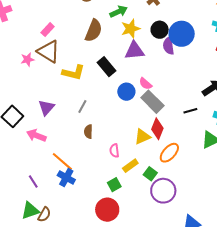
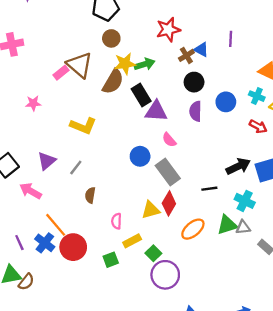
yellow star: (131, 29) -> (125, 64), moved
black circle: (160, 30) -> (194, 82), moved
blue circle: (182, 34) -> (226, 102), moved, size x0.7
brown triangle: (49, 52) -> (80, 65), moved
black rectangle: (106, 67) -> (141, 95), moved
pink semicircle: (145, 84) -> (169, 140), moved
gray line: (82, 107) -> (76, 168), moved
orange ellipse: (169, 153) -> (193, 229), moved
blue cross: (66, 178) -> (45, 243), moved
red circle: (107, 210) -> (73, 247), moved

